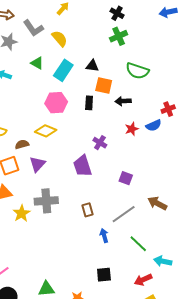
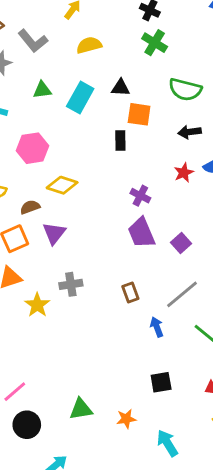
green cross: (119, 36) -> (155, 43), turned -30
yellow semicircle: (60, 39) -> (89, 45), moved, turned -60
green triangle: (37, 63) -> (42, 90), turned -32
black arrow: (123, 101) -> (190, 132), moved
pink hexagon: (56, 103) -> (33, 148), moved
purple trapezoid: (83, 166) -> (141, 233), moved
purple square: (126, 178) -> (181, 243), turned 32
gray cross: (46, 201) -> (71, 284), size x0.7

